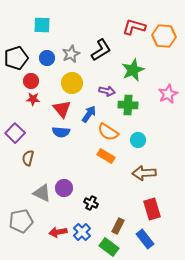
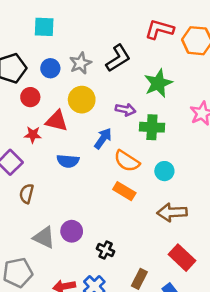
red star: (33, 99) -> (33, 135), moved
red triangle: (62, 109) -> (57, 121), moved, turned -36
red rectangle: (152, 209) -> (182, 258), turned -30

